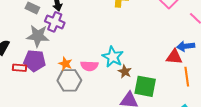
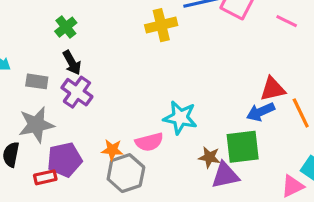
purple cross: (55, 22) -> (77, 92), turned 30
gray star: (38, 36) -> (36, 125), moved
blue arrow: (186, 46) -> (261, 112), moved
brown star: (125, 72) -> (209, 157), moved

